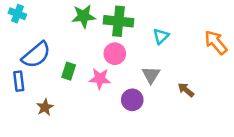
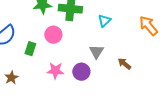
pink circle: (115, 54) -> (53, 35), moved
pink star: (100, 79) -> (55, 71), moved

